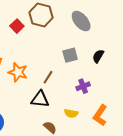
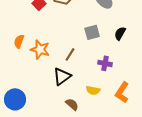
purple cross: (83, 86) -> (105, 63), turned 32
black triangle: (40, 99) -> (62, 76), turned -42

